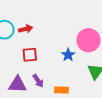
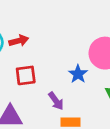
purple arrow: (38, 81) -> (56, 101), moved

